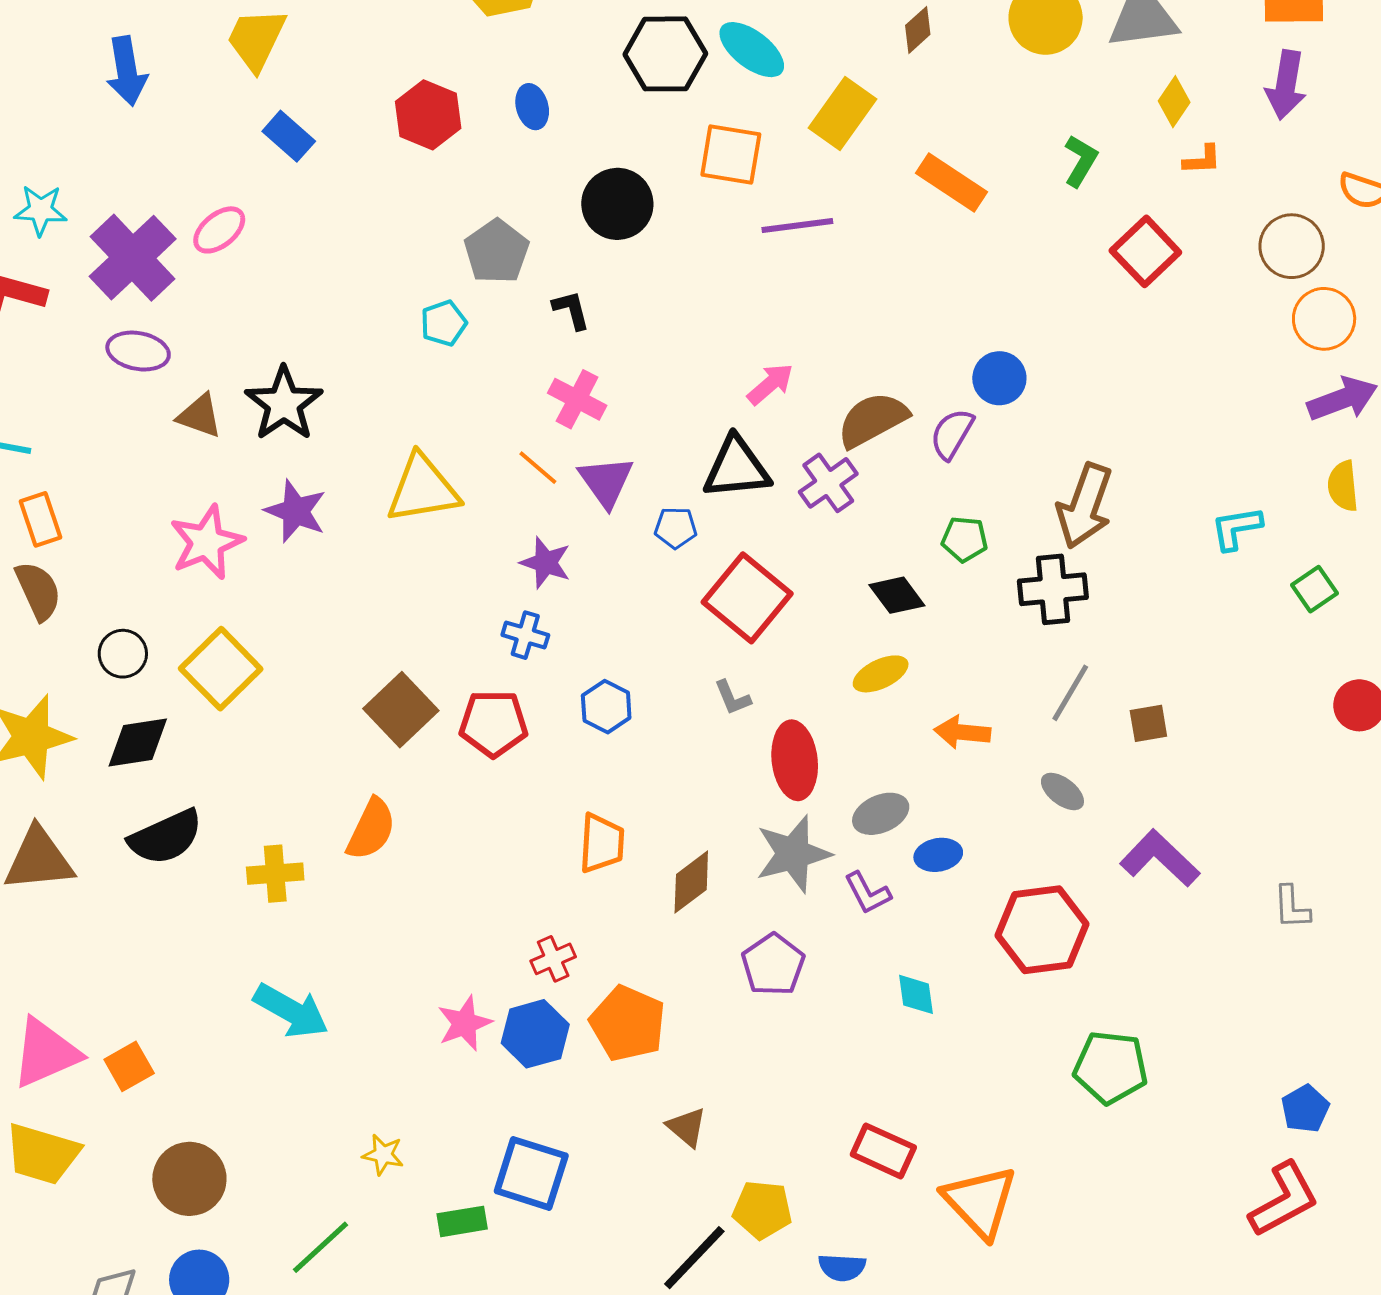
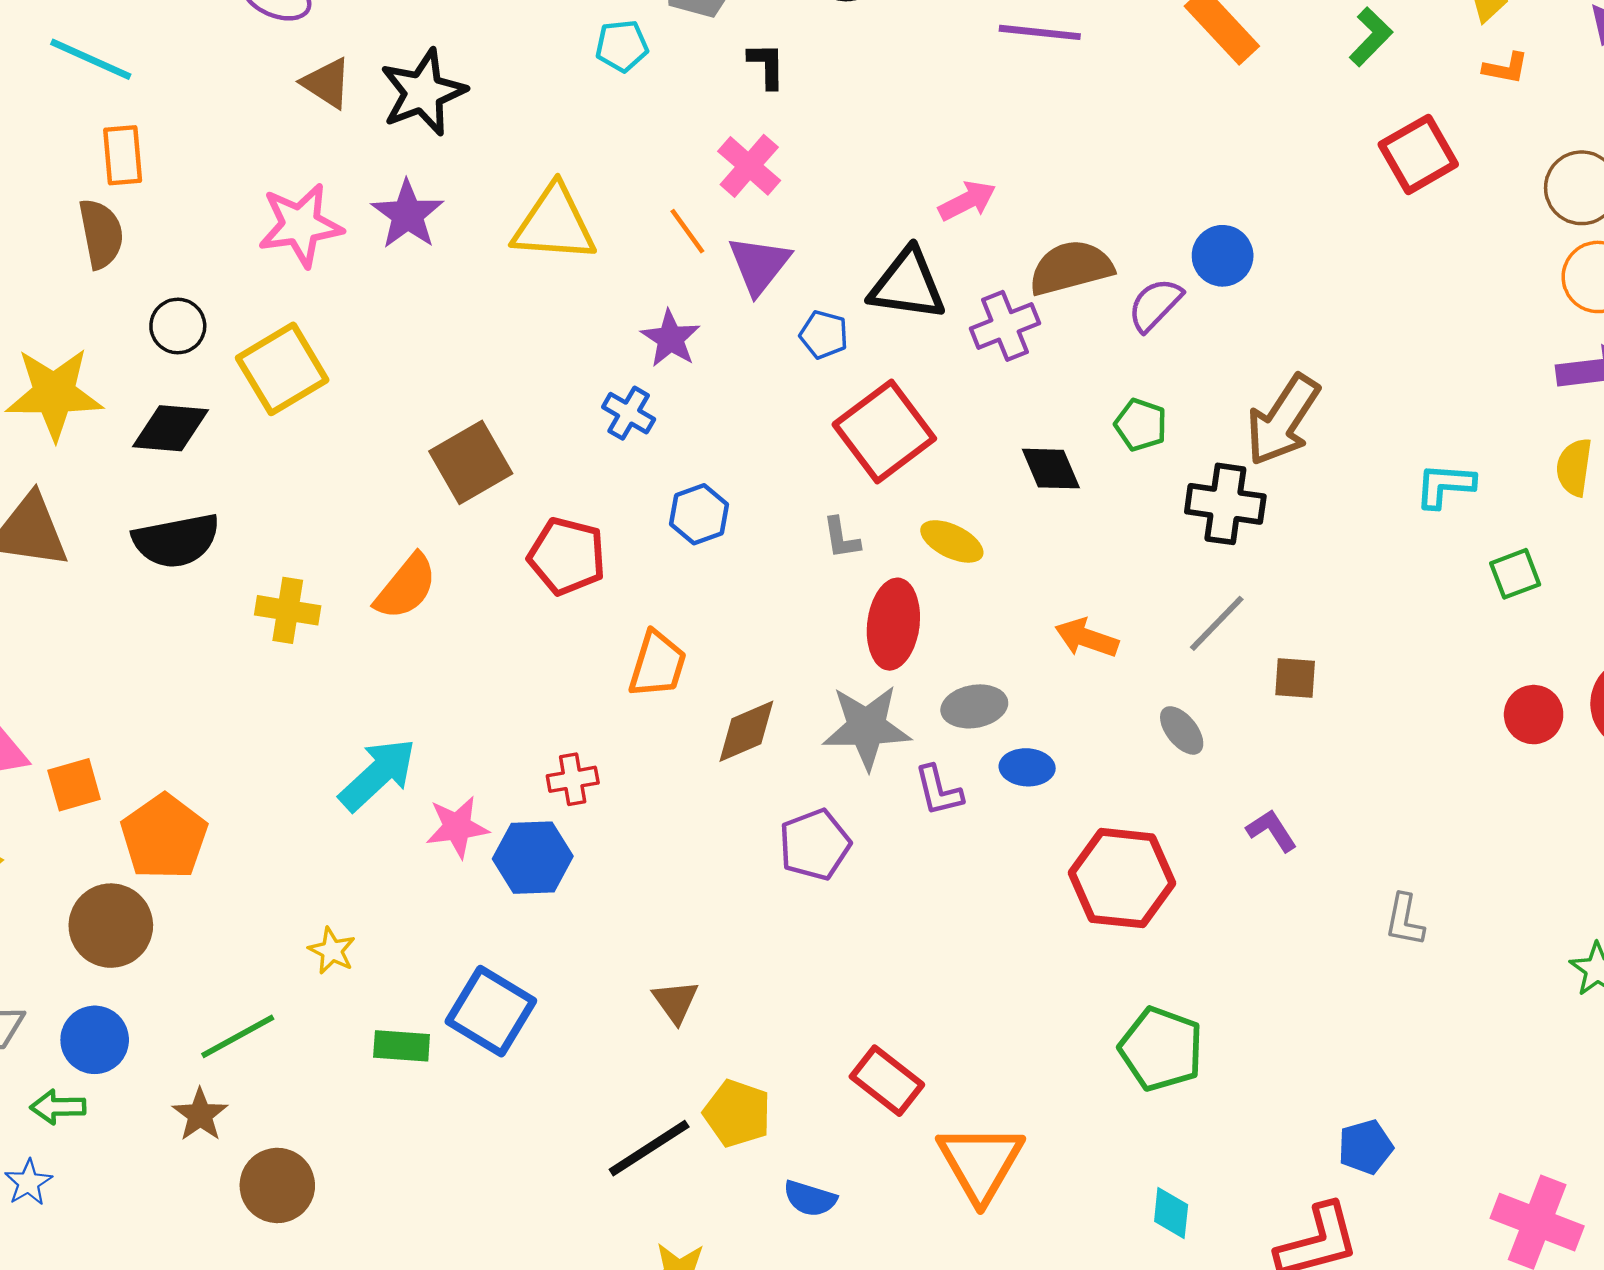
yellow ellipse: (881, 674) -> (952, 541), moved, turned 38
red pentagon: (493, 723) -> (567, 556), moved
purple L-shape: (1160, 858) -> (1272, 831), size x0.6
cyan diamond: (916, 994) -> (1171, 1213), moved
cyan arrow: (291, 1011) -> (378, 774), moved, turned -86
orange pentagon: (628, 1023) -> (164, 837), moved

